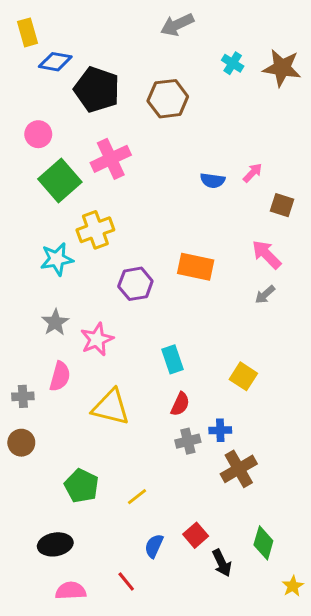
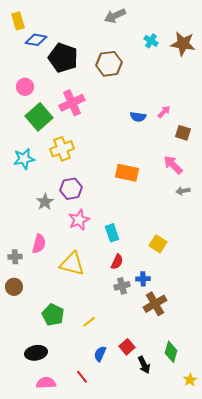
cyan star: (57, 259) -> (24, 159), moved
purple hexagon: (135, 284) -> (71, 189), moved
gray arrow: (265, 295) -> (183, 191), moved, turned 32
gray star: (55, 322) -> (45, 202), moved
pink star: (97, 339) -> (79, 220), moved

